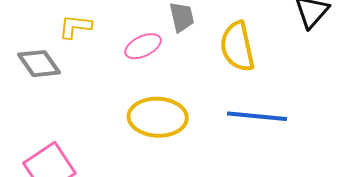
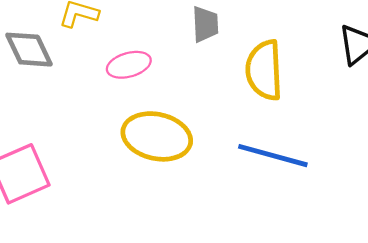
pink ellipse: (143, 46) -> (129, 65), moved

